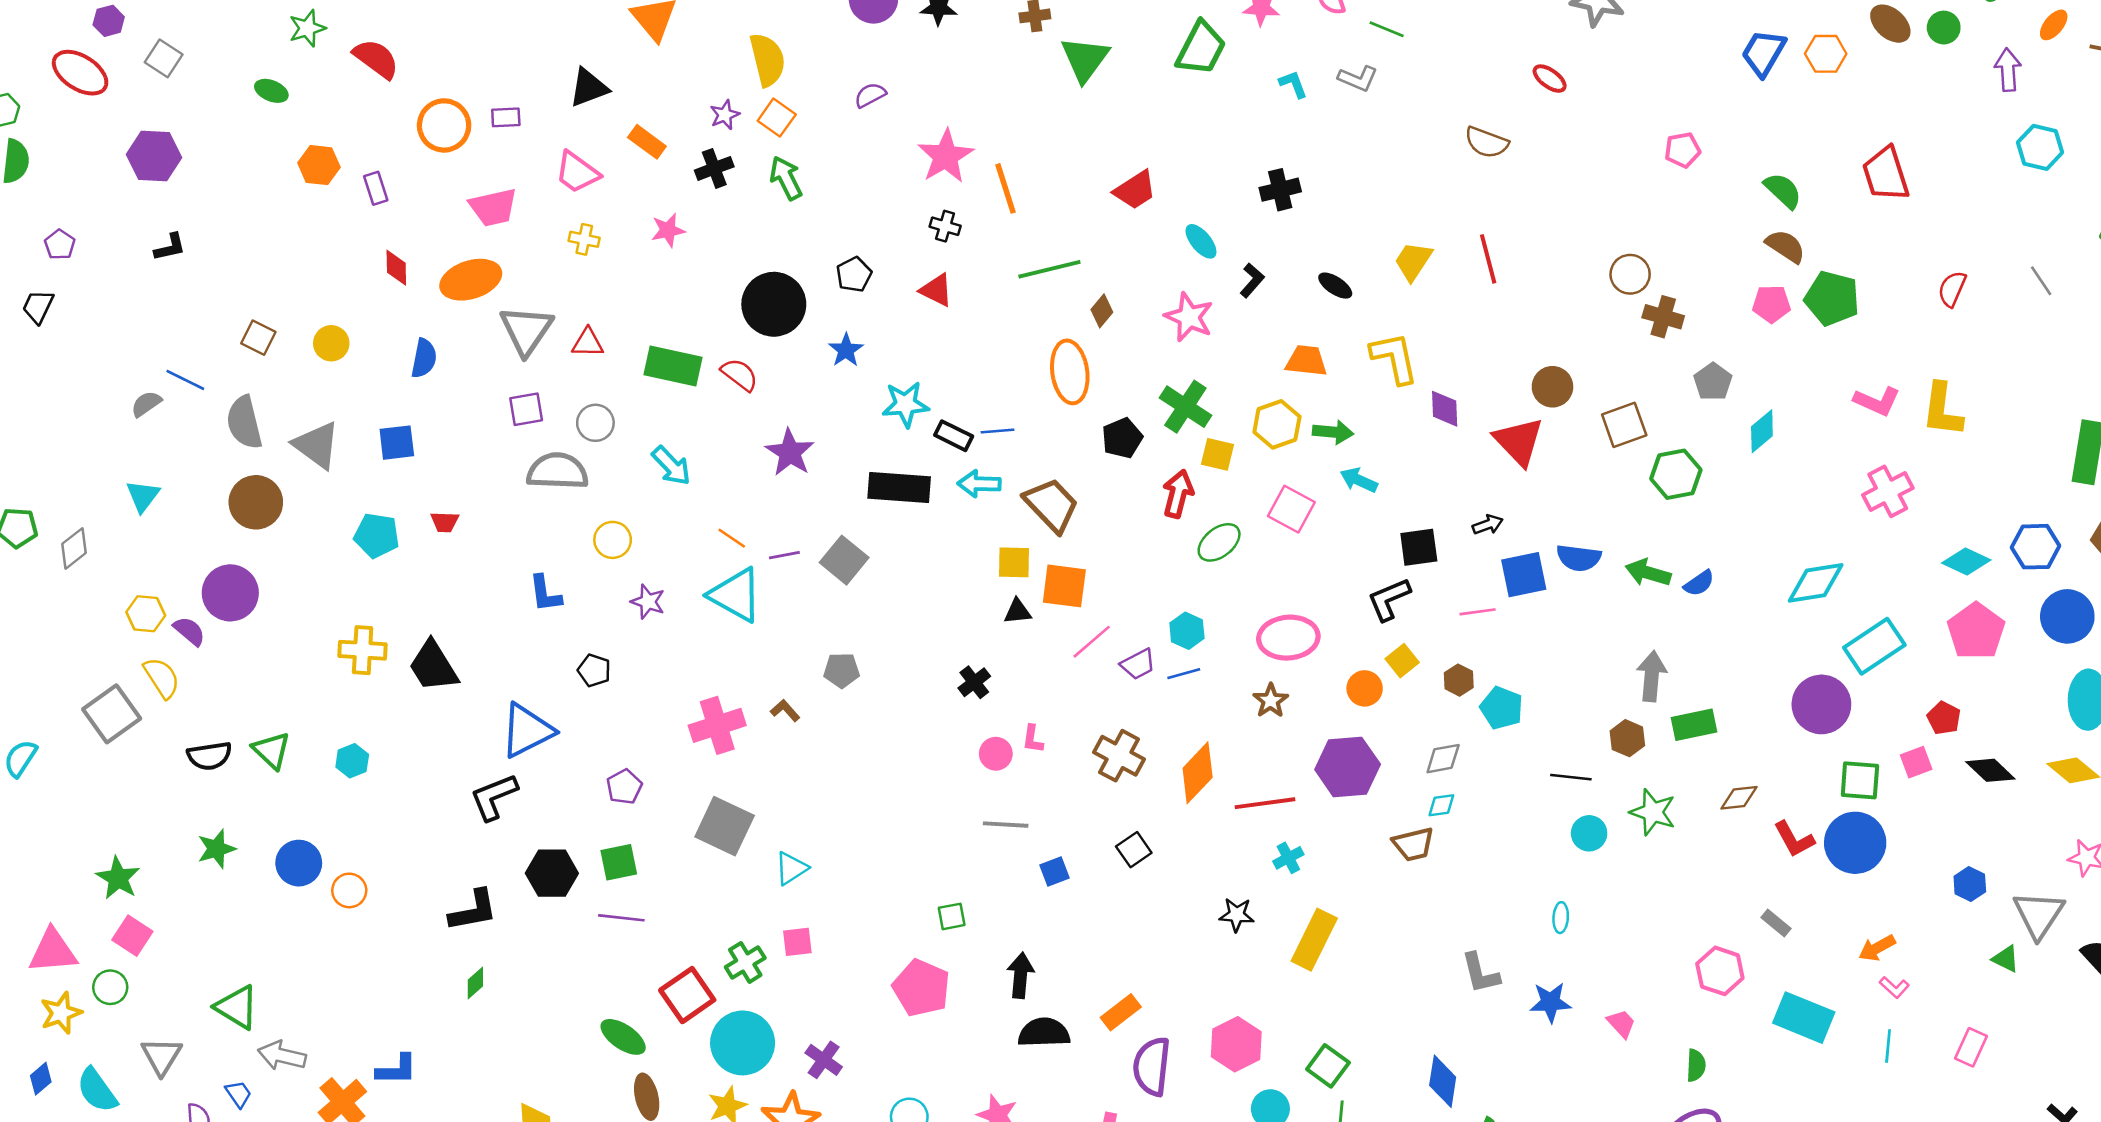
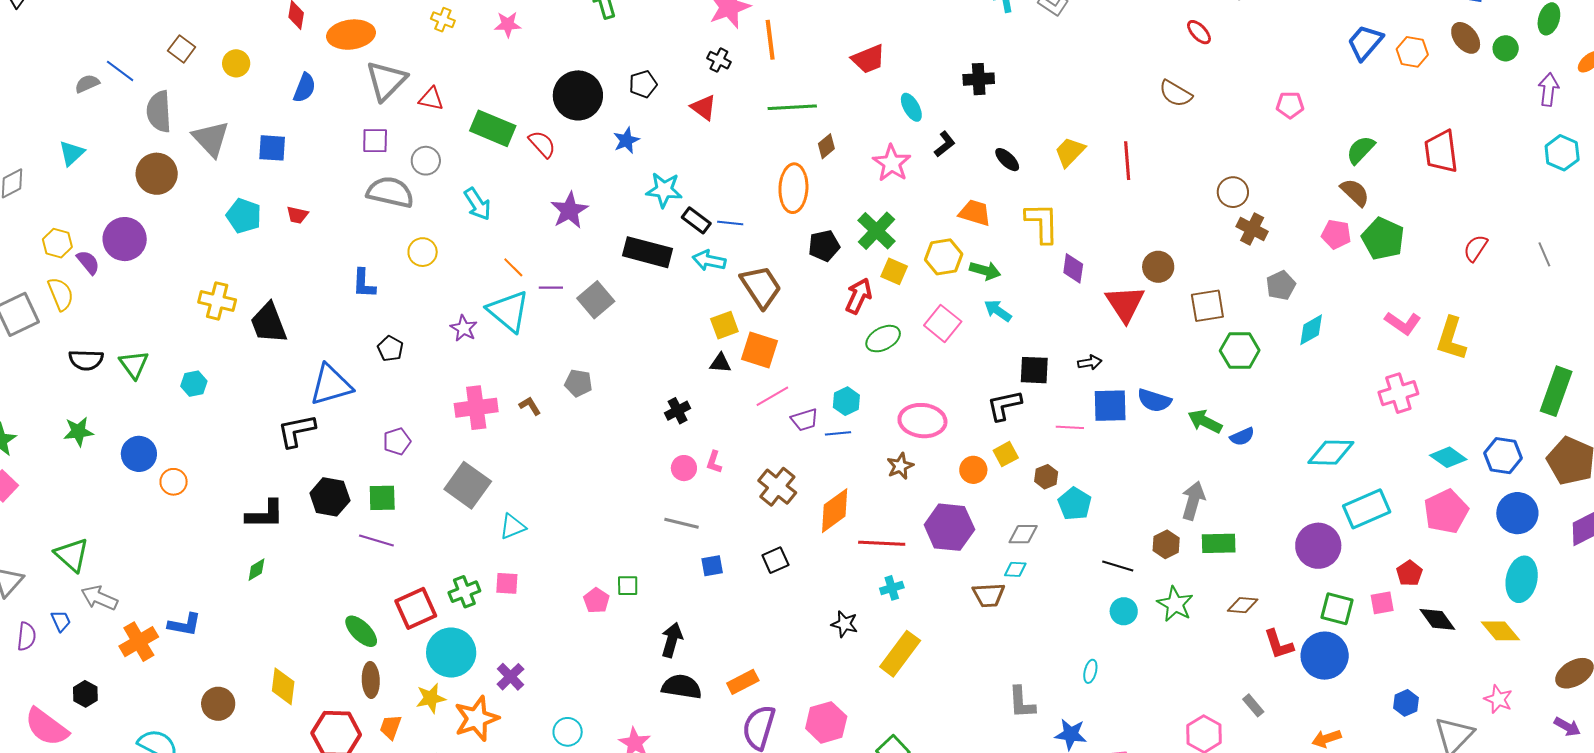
brown semicircle: (1487, 142) -> (1176, 94), moved
green semicircle: (1783, 191) -> (1361, 150), turned -100
yellow square: (1014, 562) -> (724, 325), turned -32
purple star: (648, 602) -> (464, 328), moved
pink pentagon: (921, 988) -> (596, 601), moved, size x0.6

